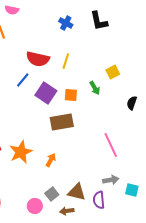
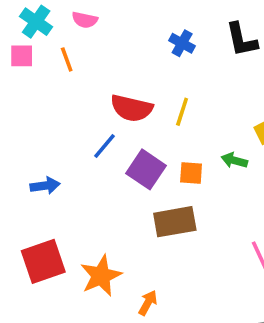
green arrow: (95, 88) -> (234, 160), turned 136
orange arrow: (51, 160) -> (148, 303), moved

